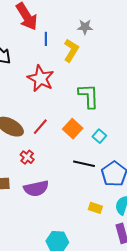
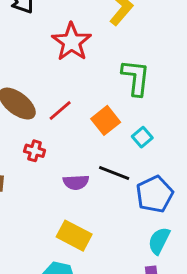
red cross: (27, 157) -> (35, 151), turned -32
purple semicircle: (36, 188) -> (76, 182), moved, size x0.7
yellow rectangle: (95, 208) -> (74, 236), moved, size x1.6

